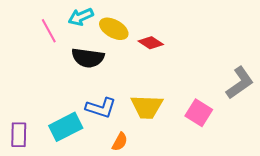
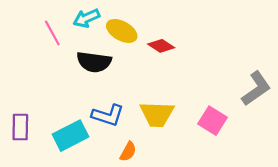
purple rectangle: (19, 135) -> (20, 127), moved

